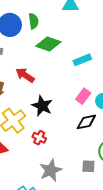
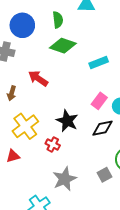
green semicircle: (34, 21) -> (58, 20), moved
black star: (42, 106) -> (67, 121), moved
gray square: (88, 166) -> (104, 175), turned -32

